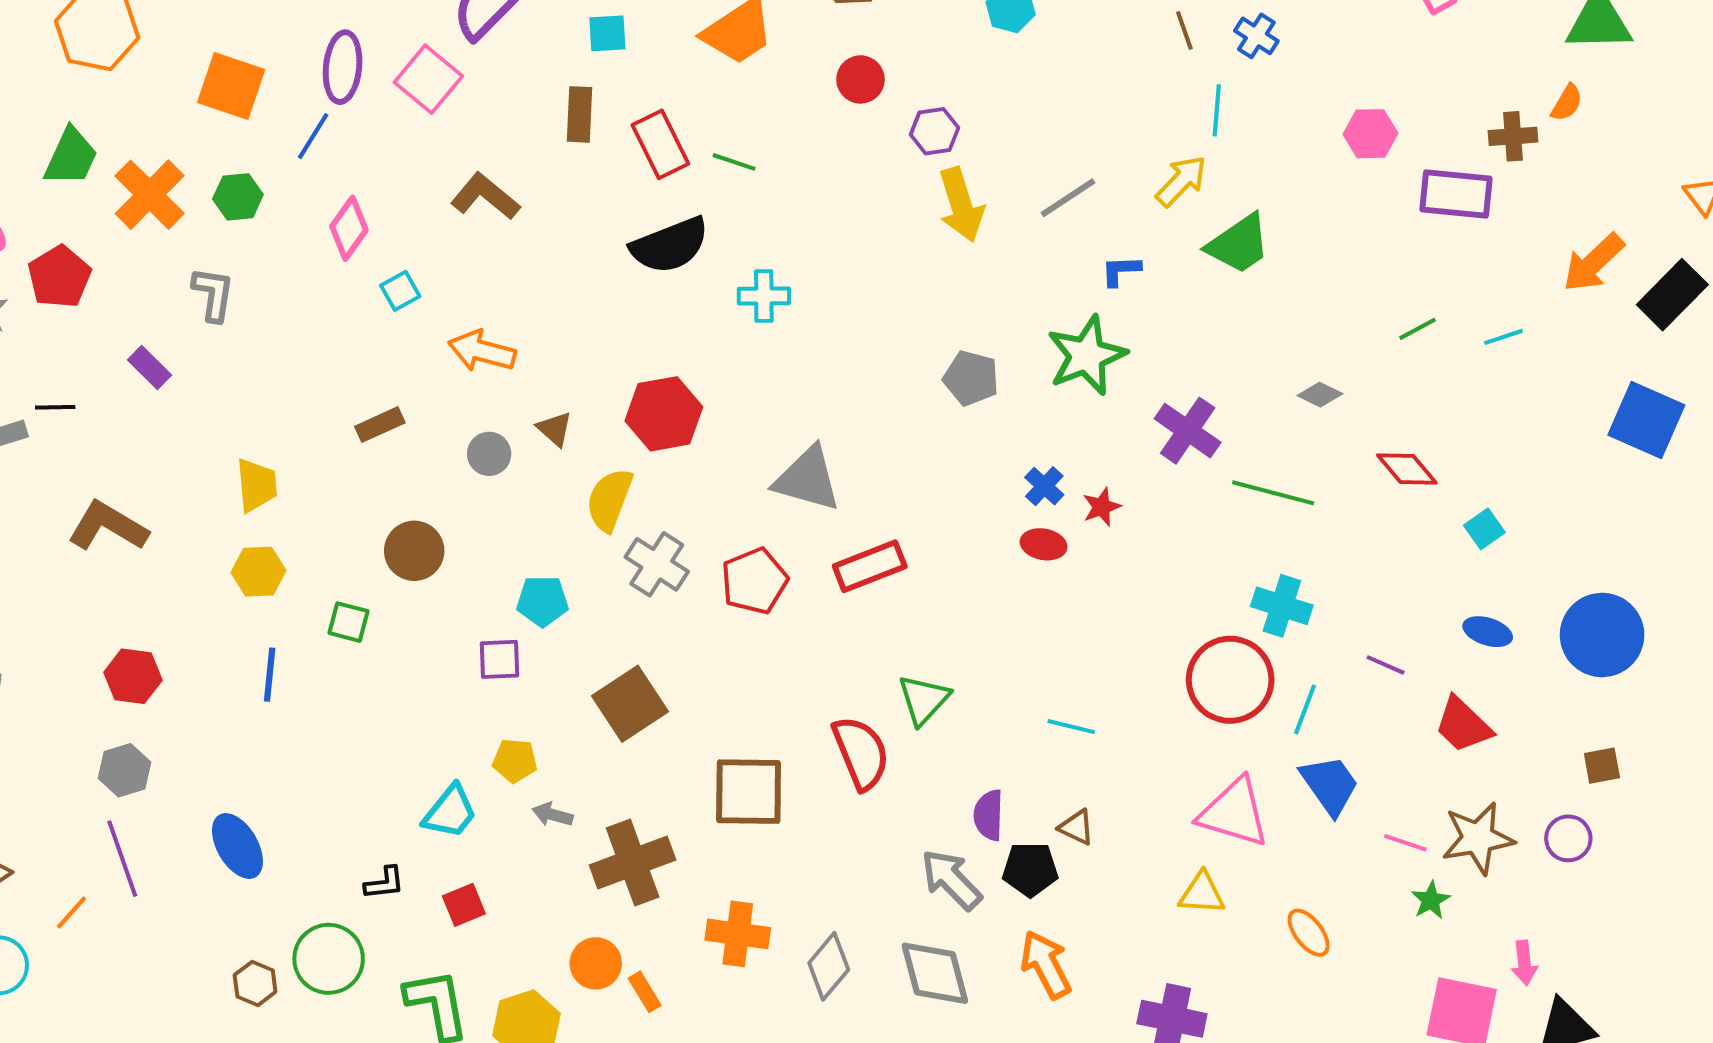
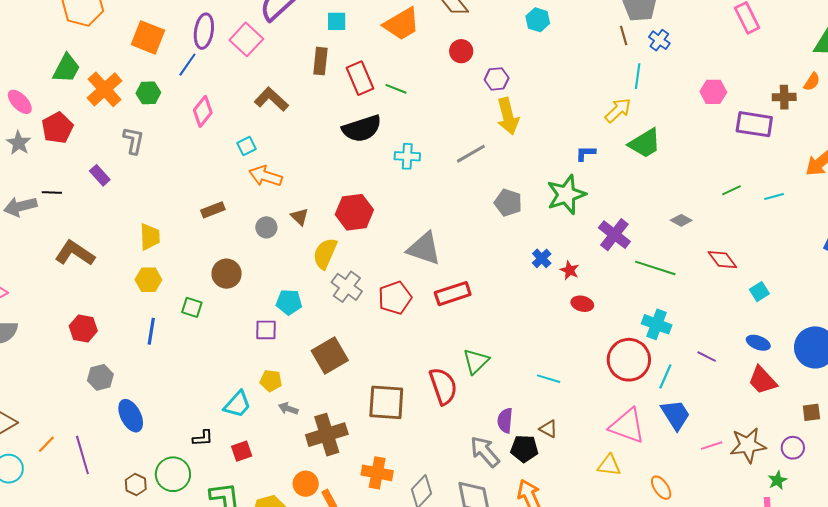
gray line: (1068, 198) -> (471, 154), moved
cyan square: (400, 291) -> (247, 146), moved
red star: (1102, 507) -> (570, 270), turned -30
red ellipse: (1044, 544) -> (582, 304), moved
red trapezoid: (1463, 725) -> (762, 380), moved
gray hexagon: (124, 770) -> (100, 377), moved
pink line: (1405, 843) -> (712, 446), turned -40
purple line: (122, 859) -> (82, 455), moved
green star: (1431, 900) -> (777, 480), moved

